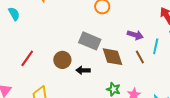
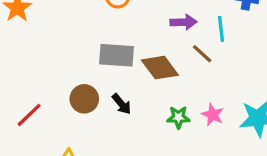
red line: (27, 58) -> (29, 115), turned 30
black arrow: (83, 70) -> (122, 104), turned -112

